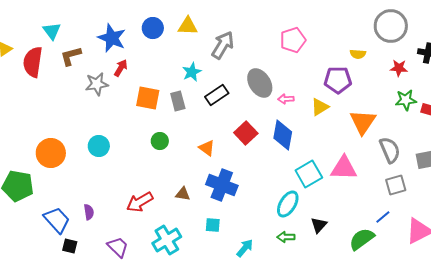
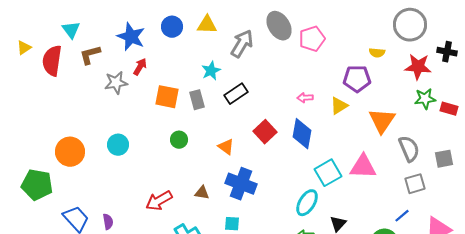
red star: (399, 68) -> (418, 67), size x1.5
gray ellipse: (260, 83) -> (279, 26), moved
purple semicircle: (89, 212) -> (108, 222), moved

